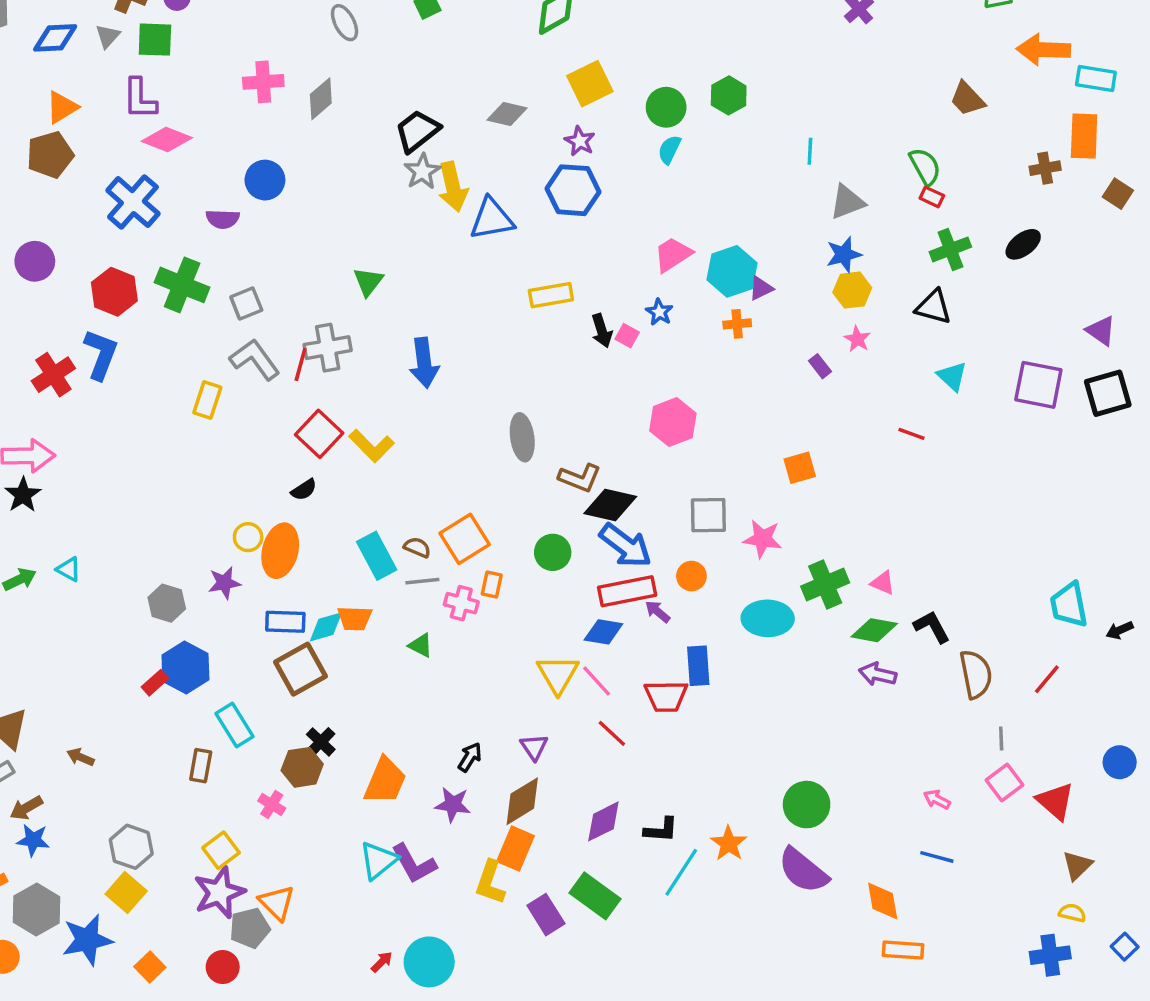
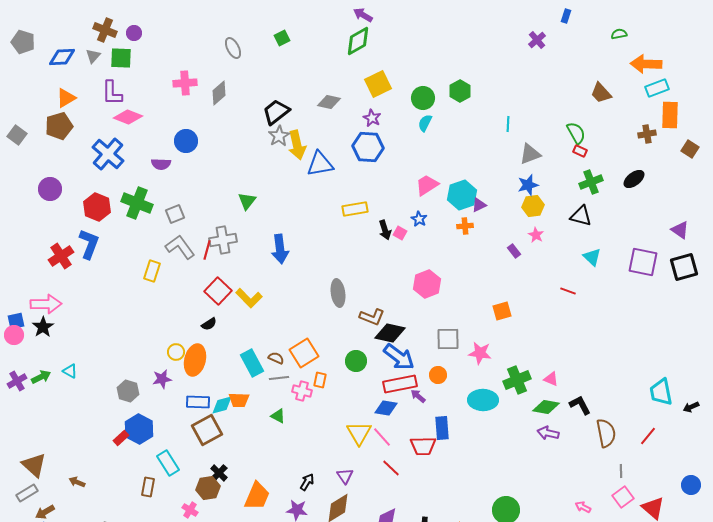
cyan rectangle: (1096, 78) -> (657, 88), moved, turned -30

